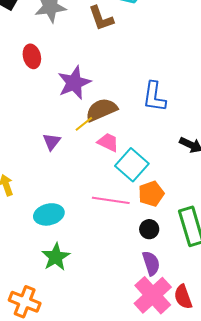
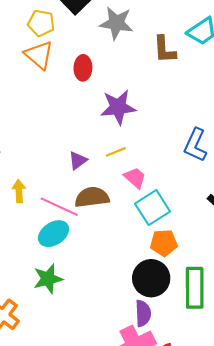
brown semicircle: (101, 110) -> (92, 197), moved
pink line: (111, 200) -> (59, 207), moved
cyan ellipse: (49, 214) -> (54, 234), turned -36
black circle: (149, 229) -> (151, 278), size x1.8

